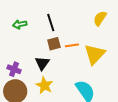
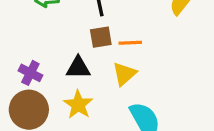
yellow triangle: (95, 54) -> (124, 74), moved, size x0.7
black triangle: (42, 63) -> (78, 68), turned 49

